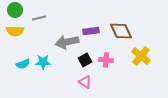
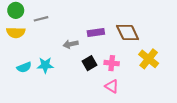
gray arrow: (67, 42) -> (71, 44), size x0.6
pink triangle: (85, 82) -> (112, 86), moved

